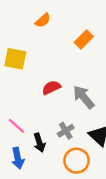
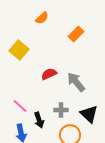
yellow square: (15, 59) -> (19, 50), turned 30
gray cross: (66, 131) -> (61, 110), turned 32

